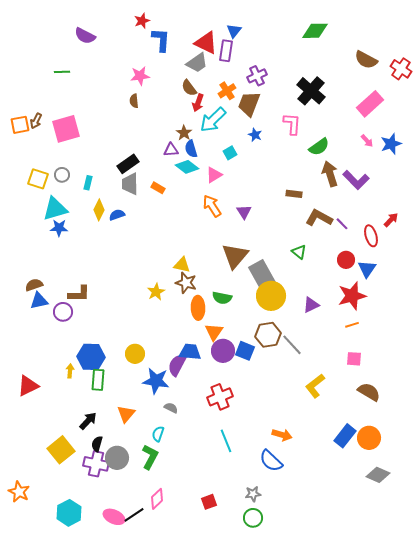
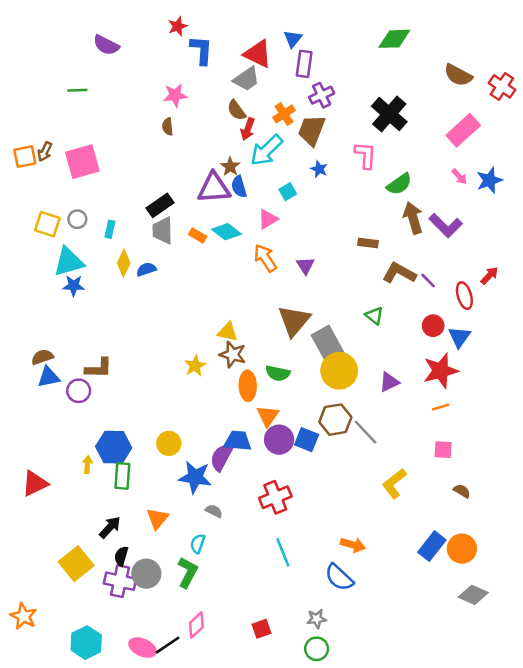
purple rectangle: (226, 51) -> (304, 64), moved
purple triangle: (171, 150) -> (214, 188), size x1.8
cyan diamond: (187, 167) -> (226, 232), moved
brown semicircle: (369, 392) -> (462, 491), size x0.6

